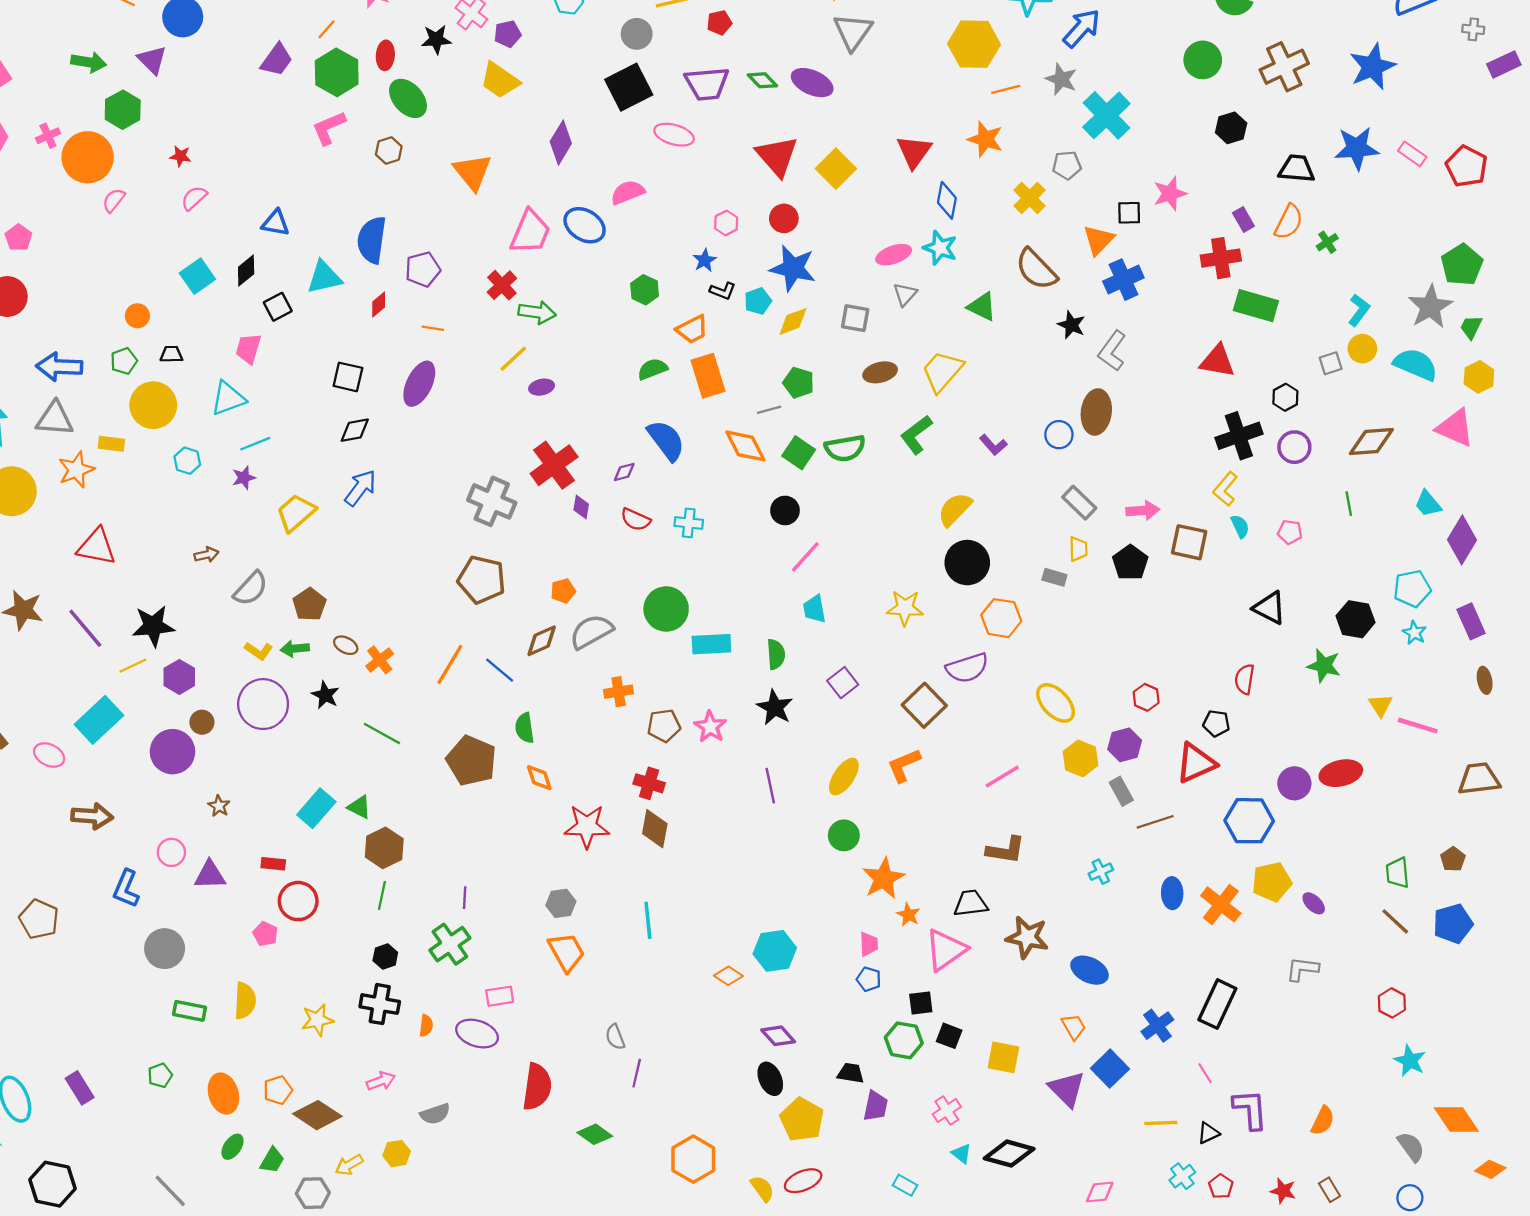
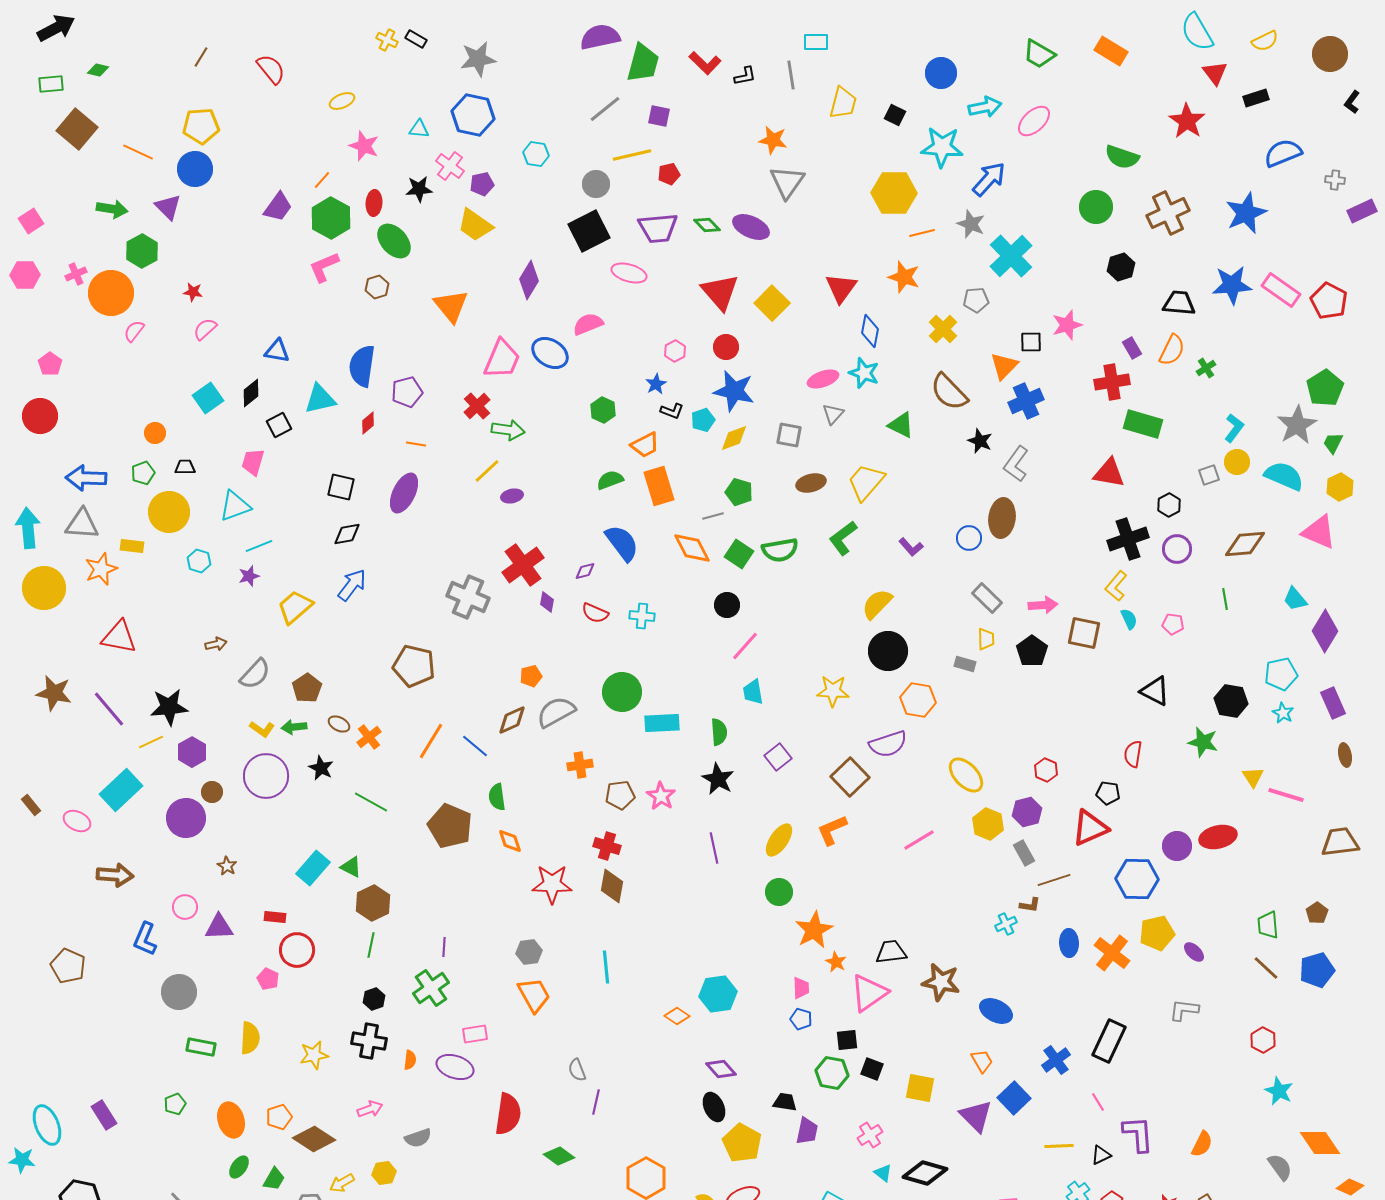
pink rectangle: (1412, 154) -> (1281, 290), size x1.5
brown pentagon: (482, 580) -> (414, 666), moved
brown L-shape: (1006, 850) -> (1030, 905), moved, size x0.6

